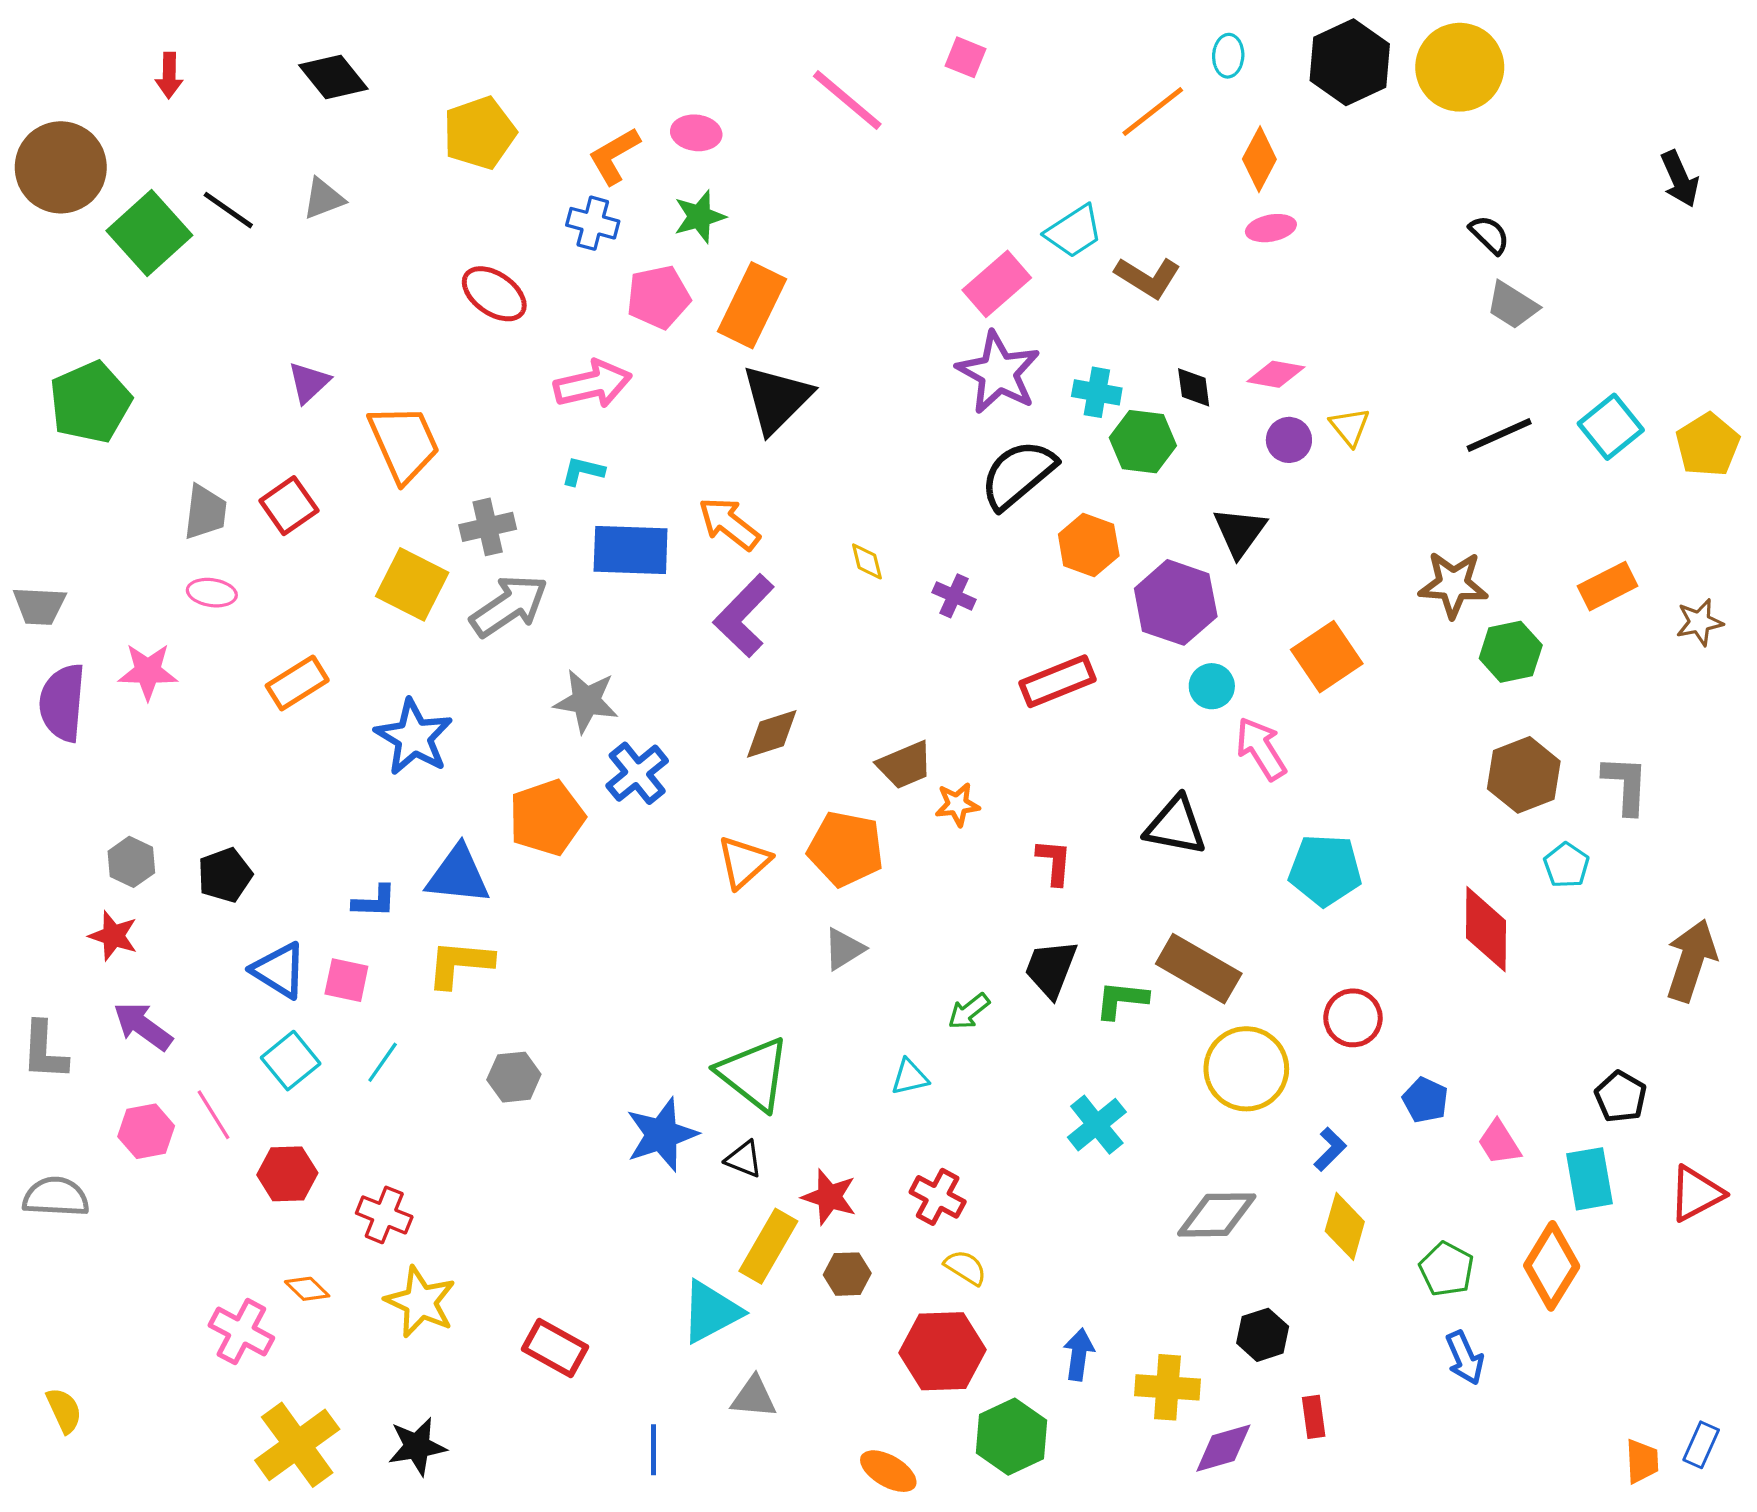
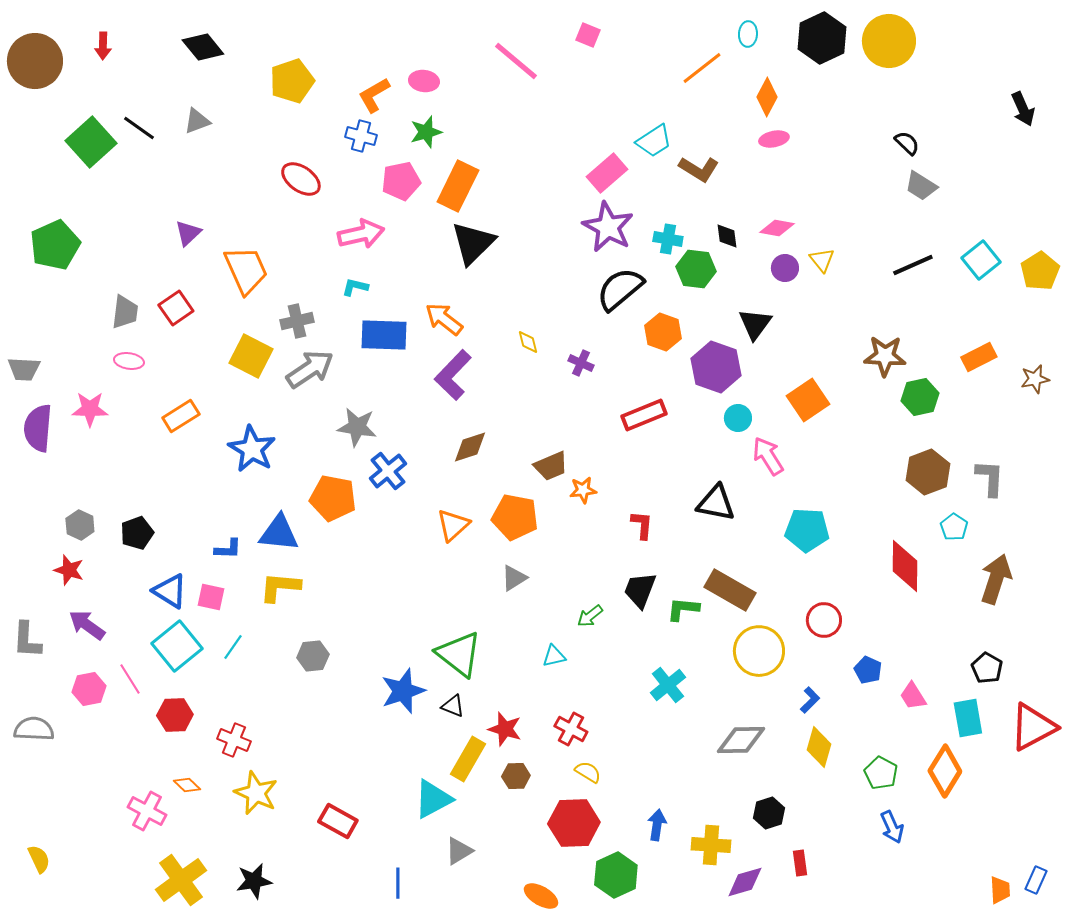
brown circle: (61, 167) -> (35, 61), moved
orange pentagon: (547, 818) -> (333, 498), turned 30
brown arrow: (1691, 960) -> (996, 579), moved
cyan square: (291, 1061) -> (177, 646), size x1.4
red triangle: (1696, 1194) -> (1033, 727), size x1.4
gray triangle: (754, 1397) -> (459, 851), turned -36

